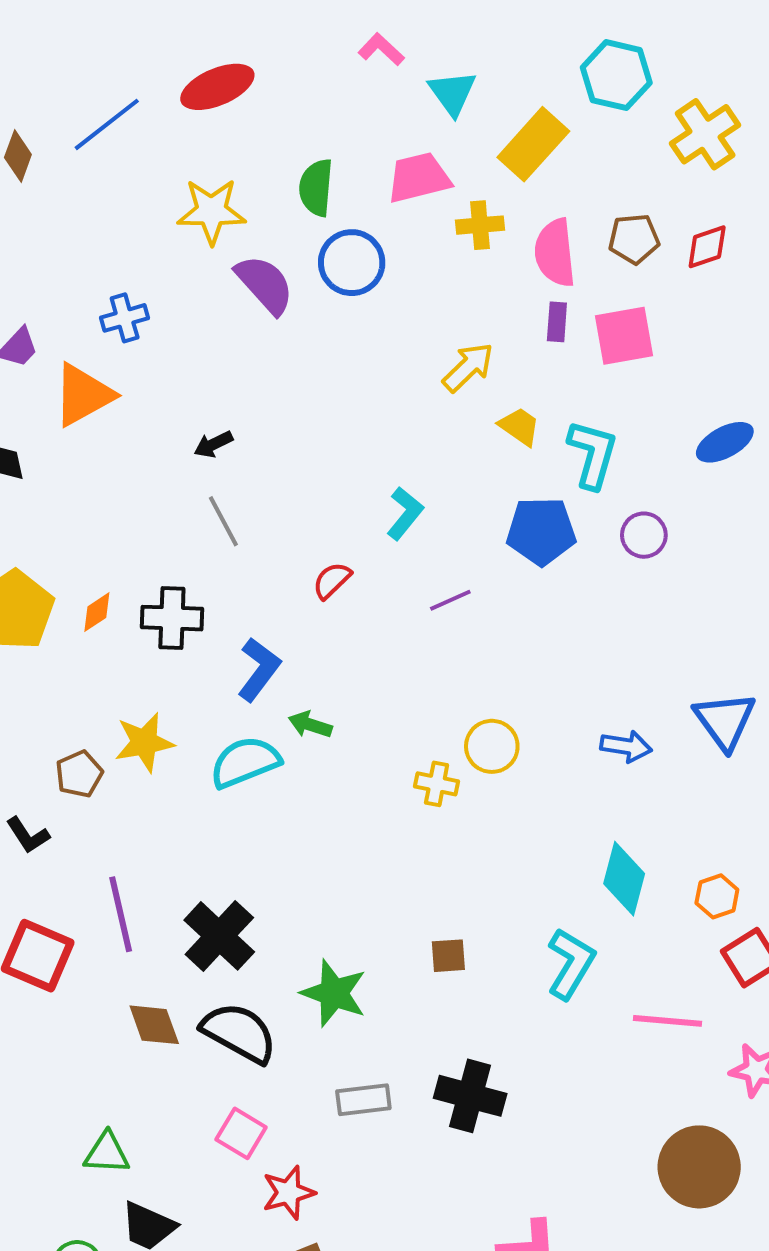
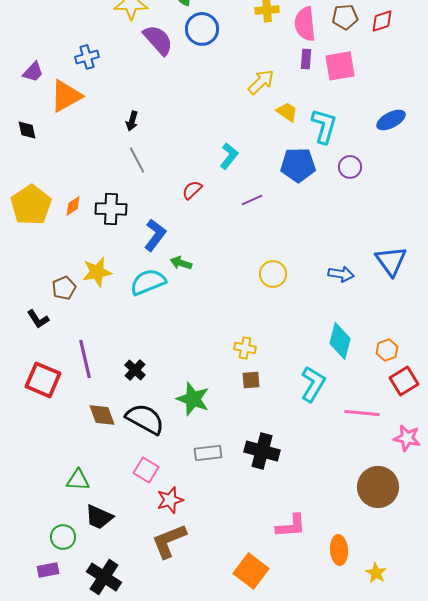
black arrow: (213, 444) -> (132, 121), turned -48
yellow cross: (437, 784) -> (245, 348), moved
black cross: (219, 936) -> (135, 370), size x0.6

